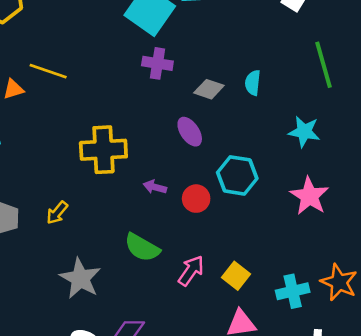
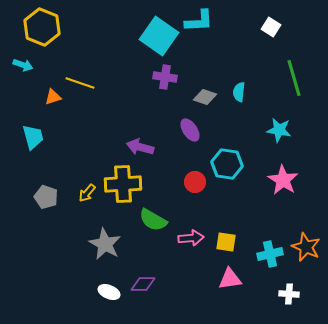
yellow cross: (103, 150) -> (123, 184), moved
purple arrow: (155, 187) -> (140, 147), moved, size x1.5
pink arrow: (191, 271) -> (191, 238), turned 50
yellow square: (236, 276) -> (226, 242), turned -30

